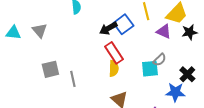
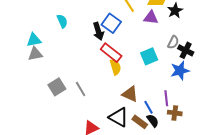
black arrow: (108, 28) -> (98, 31), turned -60
gray triangle: (40, 30) -> (35, 54), turned -42
cyan triangle: (13, 33) -> (34, 40), moved
gray semicircle: (160, 60) -> (173, 42), moved

